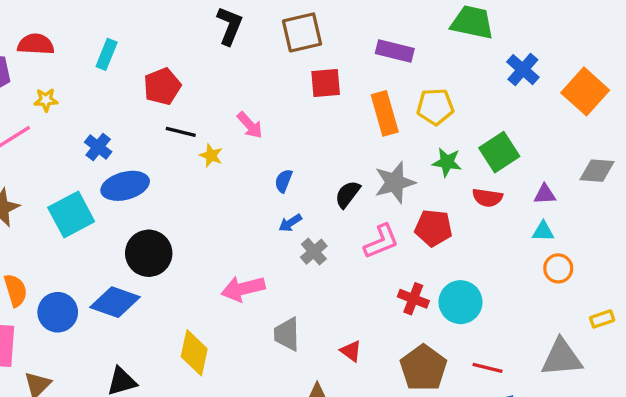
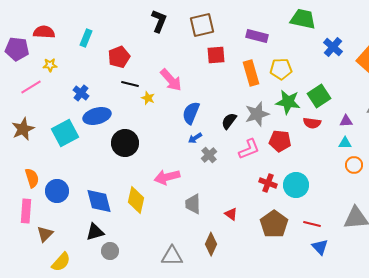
pink arrow: (250, 125) -> (171, 80), size x1.4
green star: (447, 162) -> (288, 102), size x1.4
blue semicircle: (284, 181) -> (191, 113), size x1.6
black circle: (149, 253) -> (125, 143), moved
blue diamond: (115, 302) -> (99, 201), moved, turned 56
yellow diamond: (194, 353) -> (136, 200), moved

